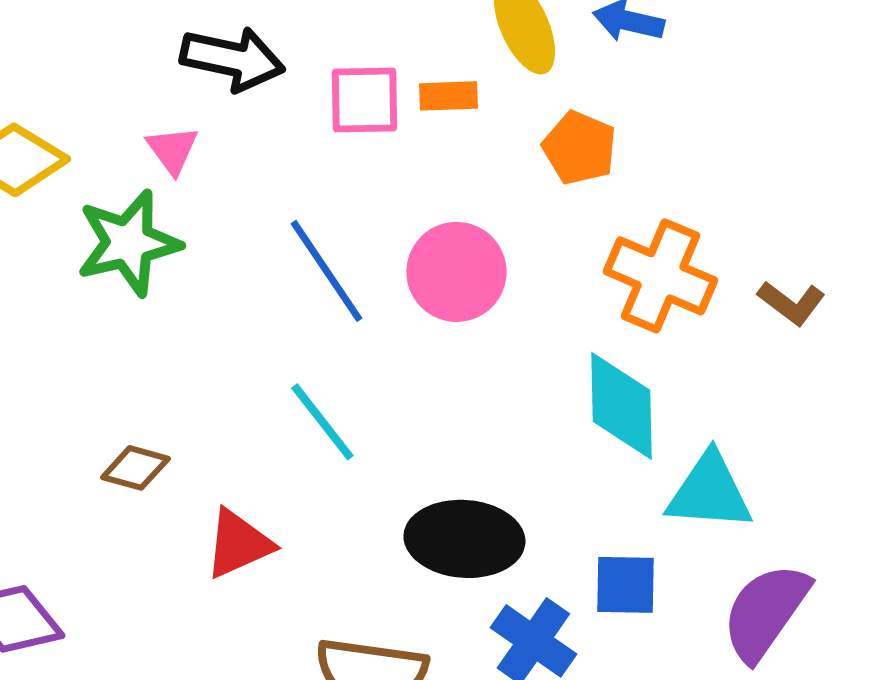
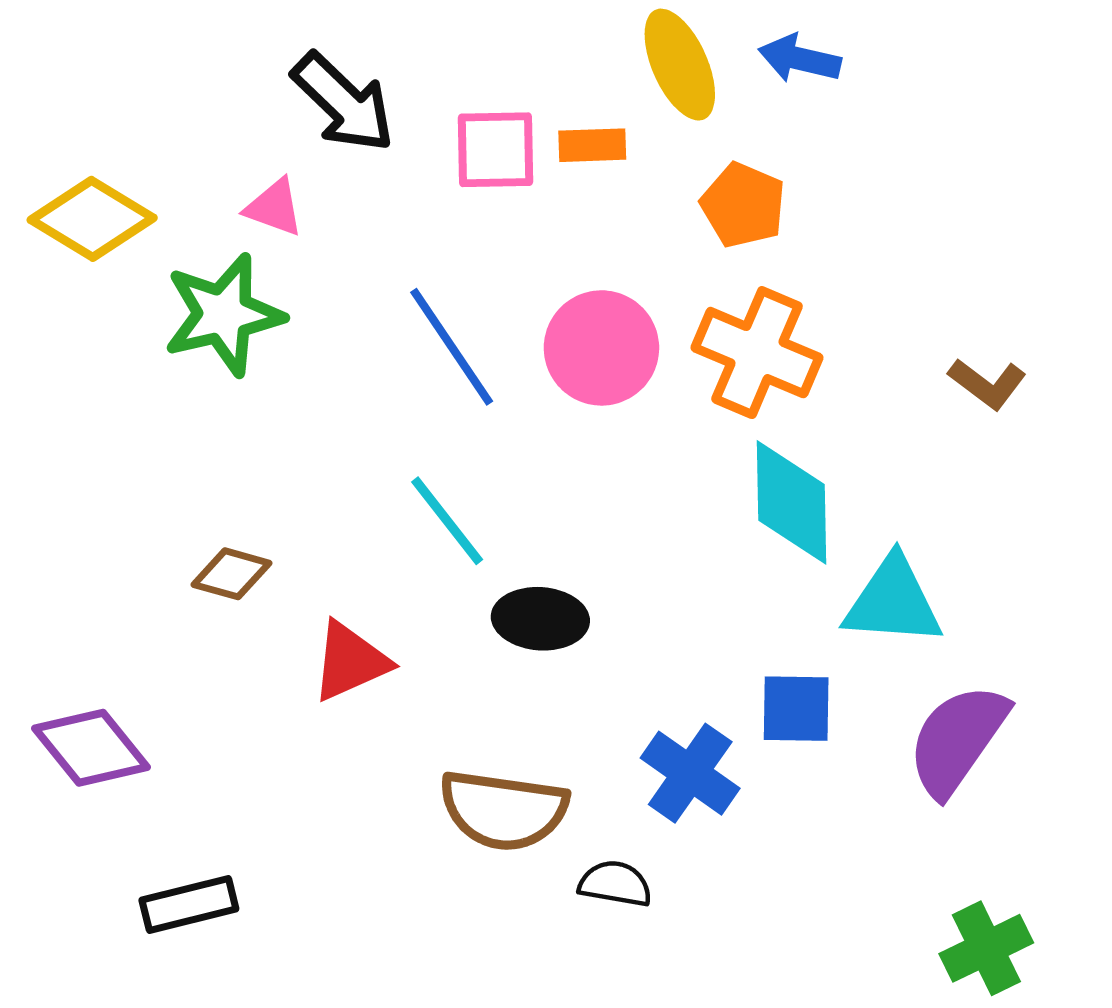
black arrow: (232, 59) -> (343, 103), turned 32
pink triangle: (172, 150) -> (274, 207), turned -34
orange cross: (660, 276) -> (757, 353), moved
black ellipse: (464, 539) -> (540, 619), moved, size x0.7

